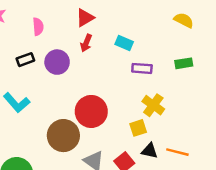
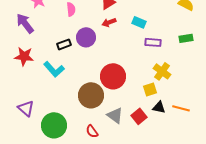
red arrow: (86, 43) -> (109, 22), turned 48
black rectangle: (25, 60) -> (64, 44), moved

